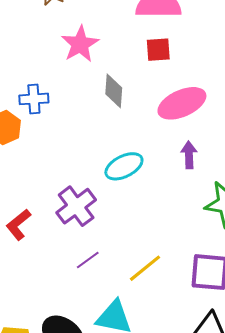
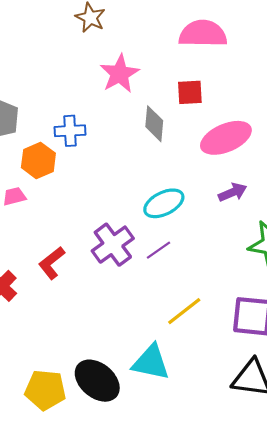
red square: (158, 50) -> (190, 92), moved
purple arrow: (189, 155) -> (233, 192), turned 68
purple line: (88, 260) -> (159, 250), moved

